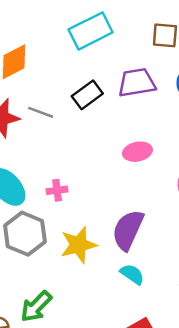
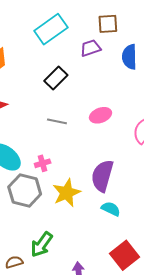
purple trapezoid: (137, 83) -> (91, 48), moved, size x0.7
gray line: (41, 112) -> (57, 121), moved
pink cross: (57, 190) -> (43, 163), moved

